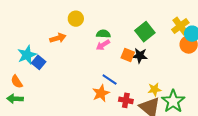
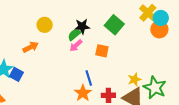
green semicircle: (103, 34) -> (74, 35), turned -32
black star: (140, 56) -> (82, 26), moved
blue line: (110, 79) -> (89, 78), turned 49

